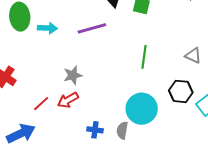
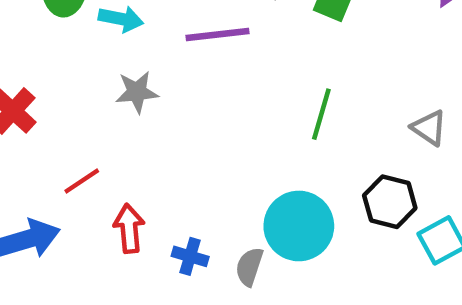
gray star: (73, 75) -> (137, 92), moved
red arrow: (68, 100) -> (129, 228), moved, turned 105

